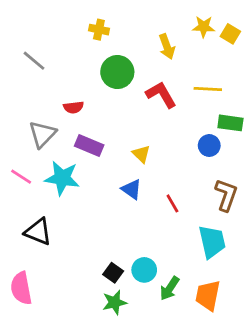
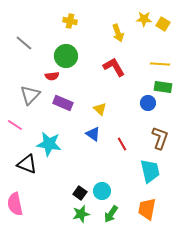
green circle: (117, 72) -> (66, 56), moved
yellow line: (208, 89) -> (160, 64), moved
cyan star: (62, 178) -> (49, 144), moved
green arrow: (170, 288) -> (111, 214), moved

